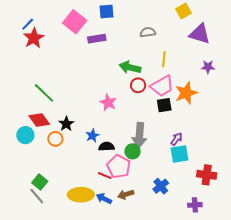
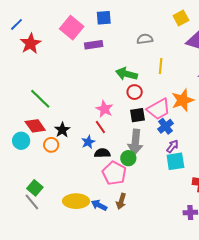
blue line: (28, 24) -> (16, 24), moved
pink trapezoid: (162, 86) -> (159, 109), moved
black square: (164, 105) -> (137, 115), moved
red line: (105, 176) -> (100, 127), moved, turned 32
blue cross: (161, 186) -> (166, 126), moved
brown arrow: (126, 194) -> (121, 201), turned -56

